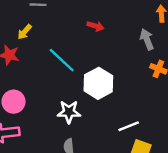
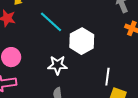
white line: (129, 126) -> (107, 77), turned -60

